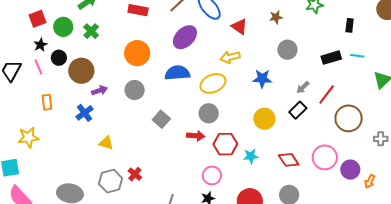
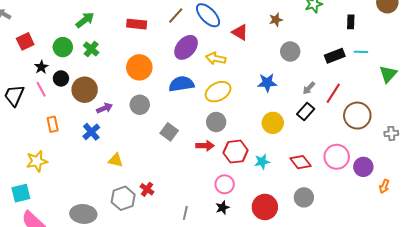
red square: (38, 19) -> (25, 41), moved
yellow arrow: (230, 57) -> (216, 58), moved, turned 30
orange arrow: (370, 181) -> (384, 186), moved

